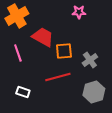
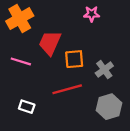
red trapezoid: (43, 37) -> (50, 43), turned -95
pink line: (18, 53) -> (21, 61), turned -54

